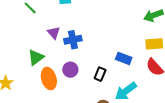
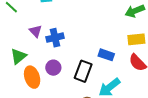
black rectangle: (100, 74) -> (83, 71), size x1.5

